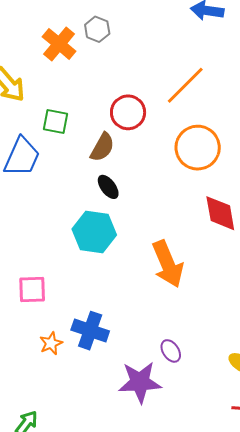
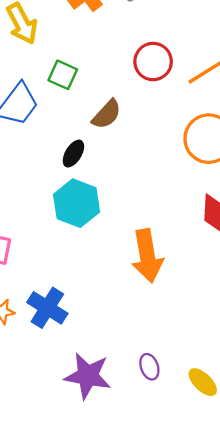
red circle: (128, 112) -> (153, 62), moved
black ellipse: (108, 187) -> (73, 154), moved, turned 55
purple ellipse: (171, 351) -> (149, 367), moved

